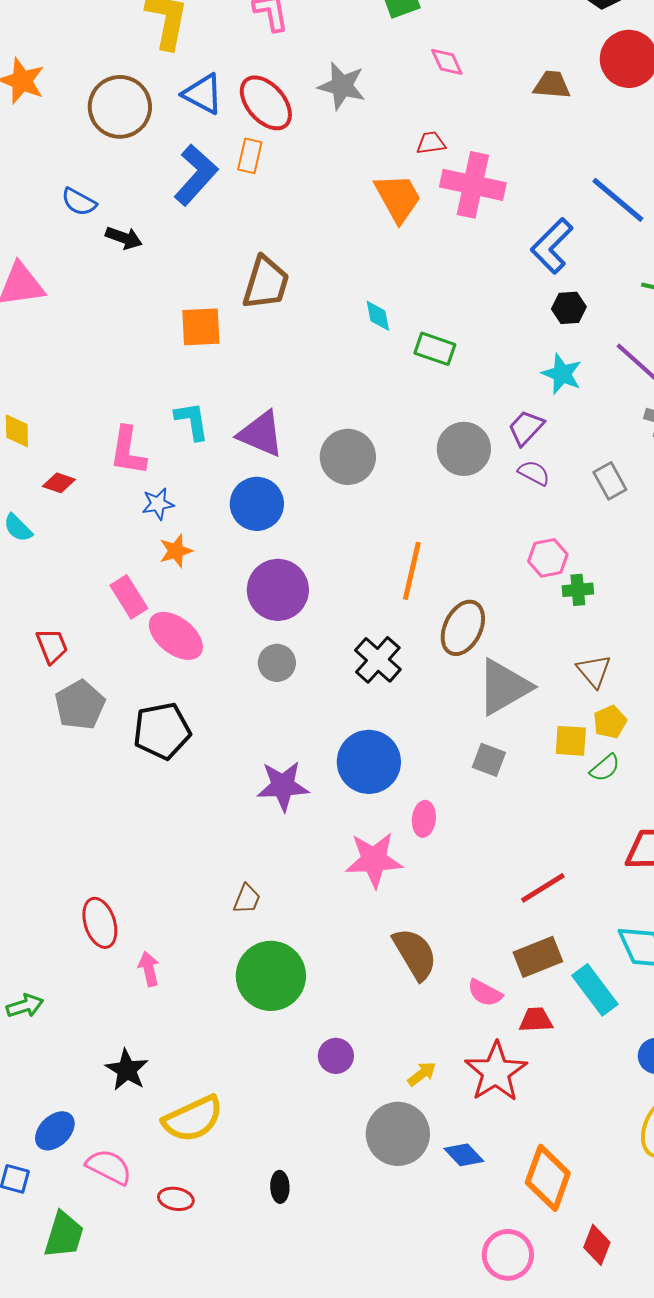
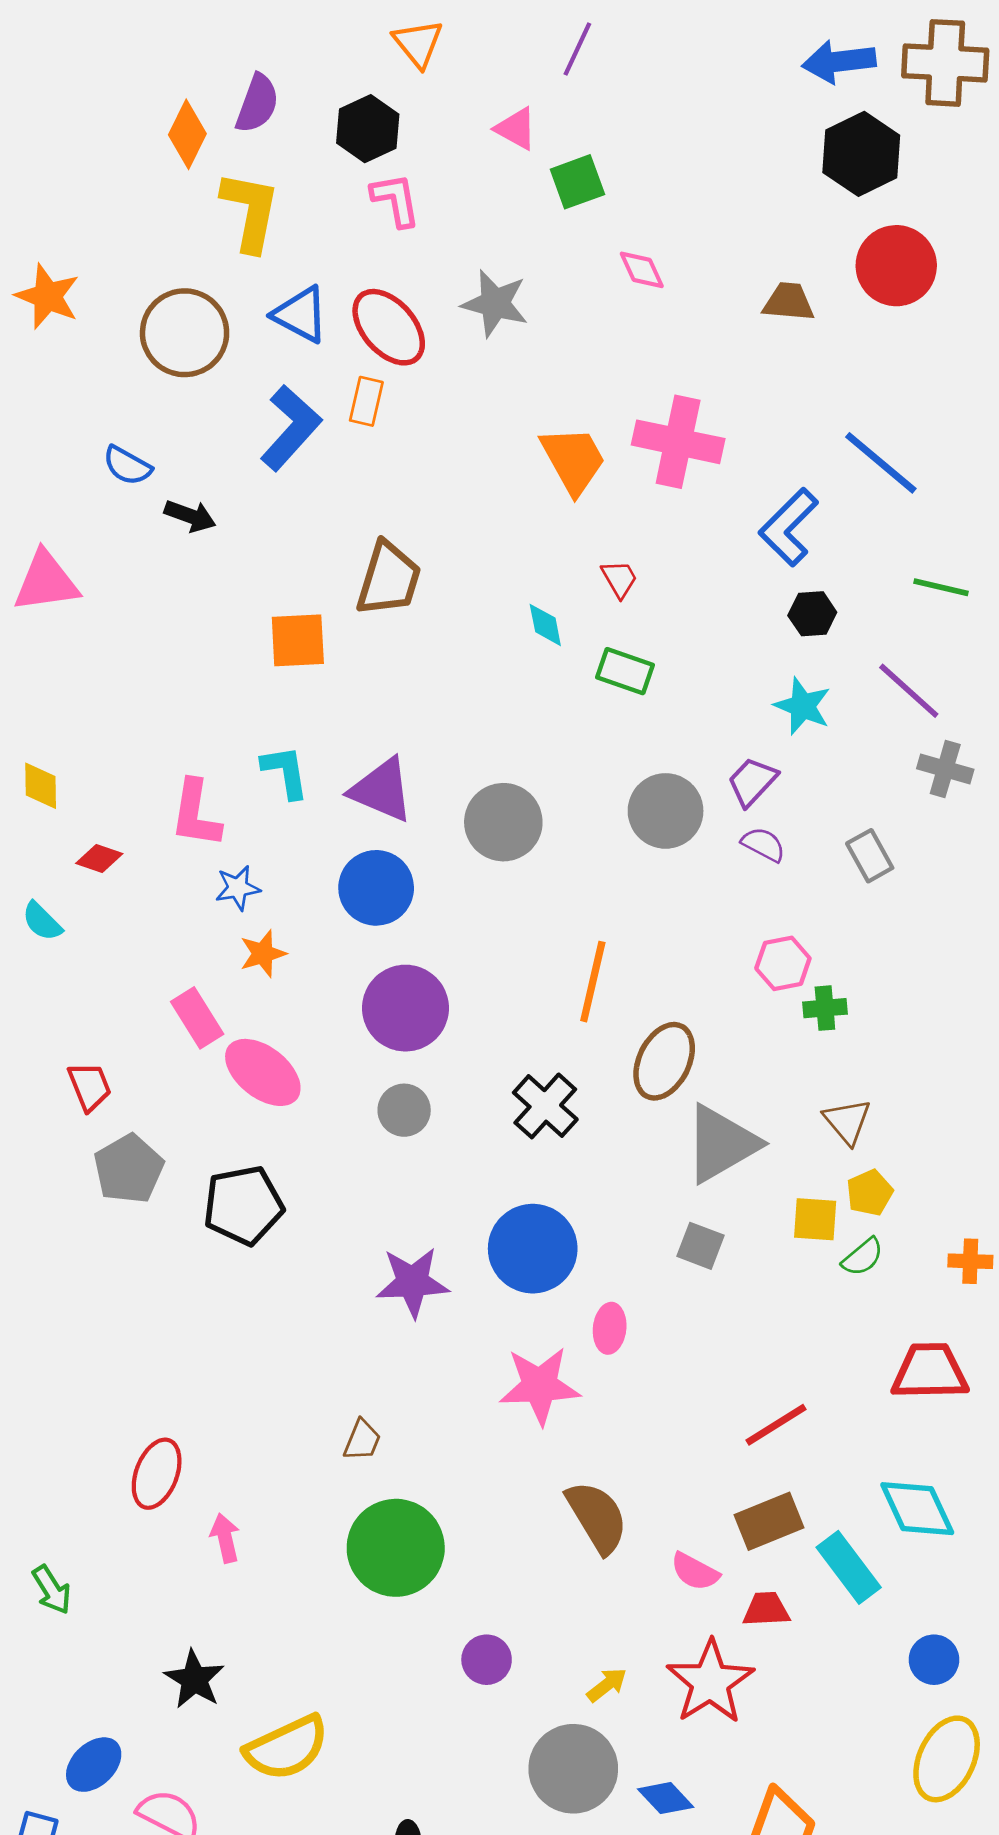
red trapezoid: (431, 143) -> (619, 579), moved, turned 68
red ellipse: (100, 923) -> (157, 1474), turned 39
green arrow: (25, 1006) -> (52, 1590), turned 75

